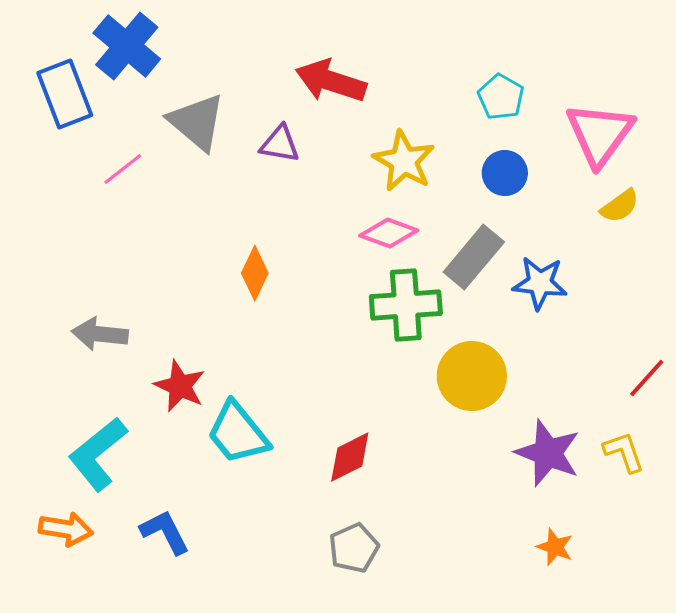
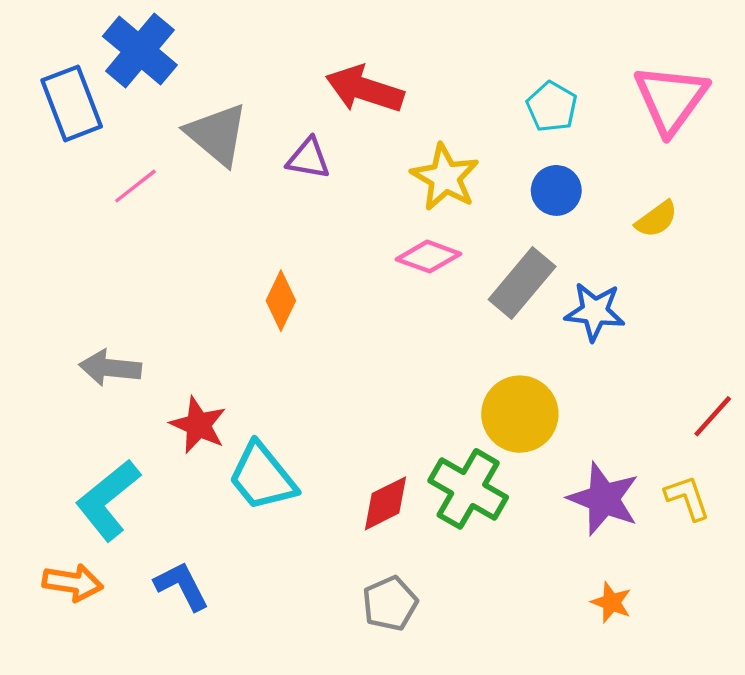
pink triangle: (600, 134) -> (671, 99), moved
yellow semicircle: (620, 206) -> (656, 219), moved
green cross: (406, 305) -> (468, 489), moved, turned 34

